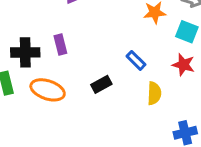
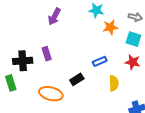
blue rectangle: (136, 60) -> (100, 61), turned -64
orange ellipse: (48, 90) -> (51, 94), moved

